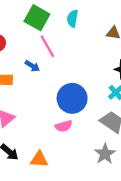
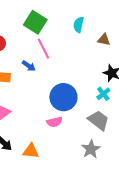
cyan semicircle: (73, 18) -> (79, 25), moved

